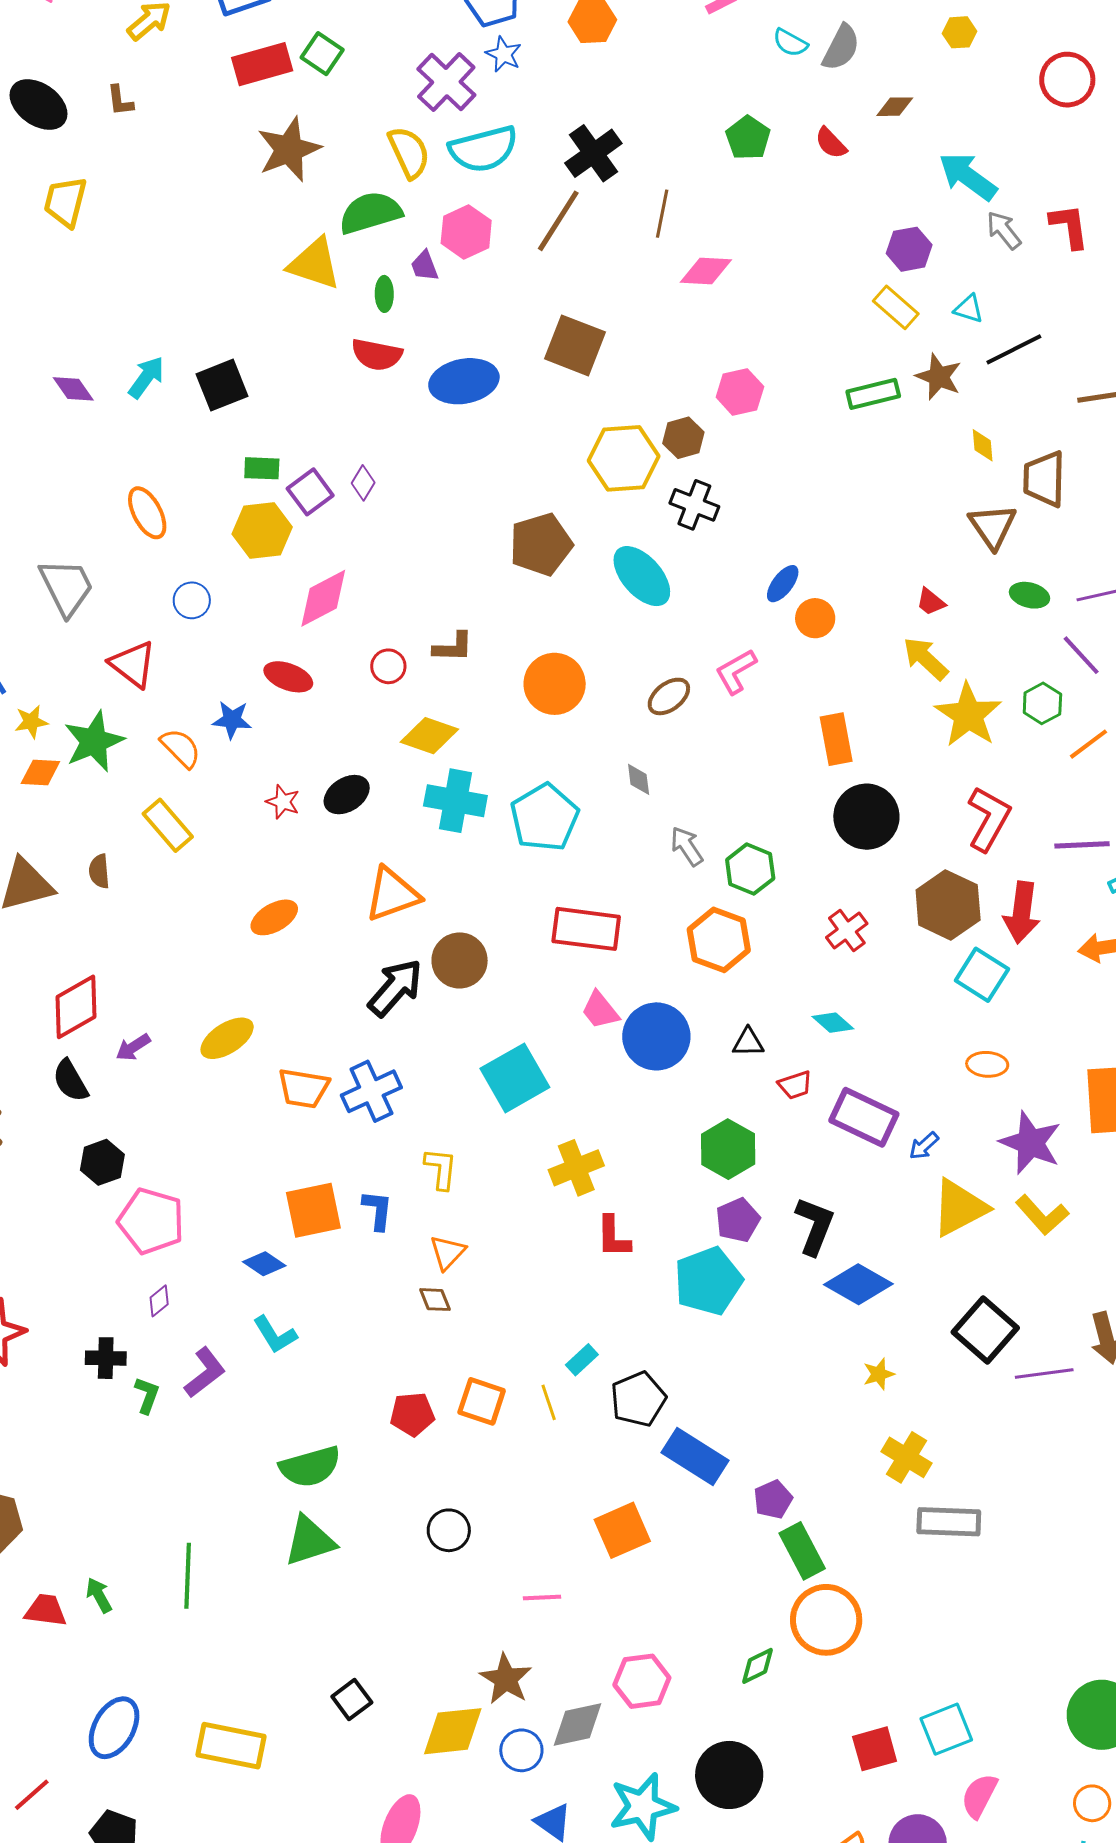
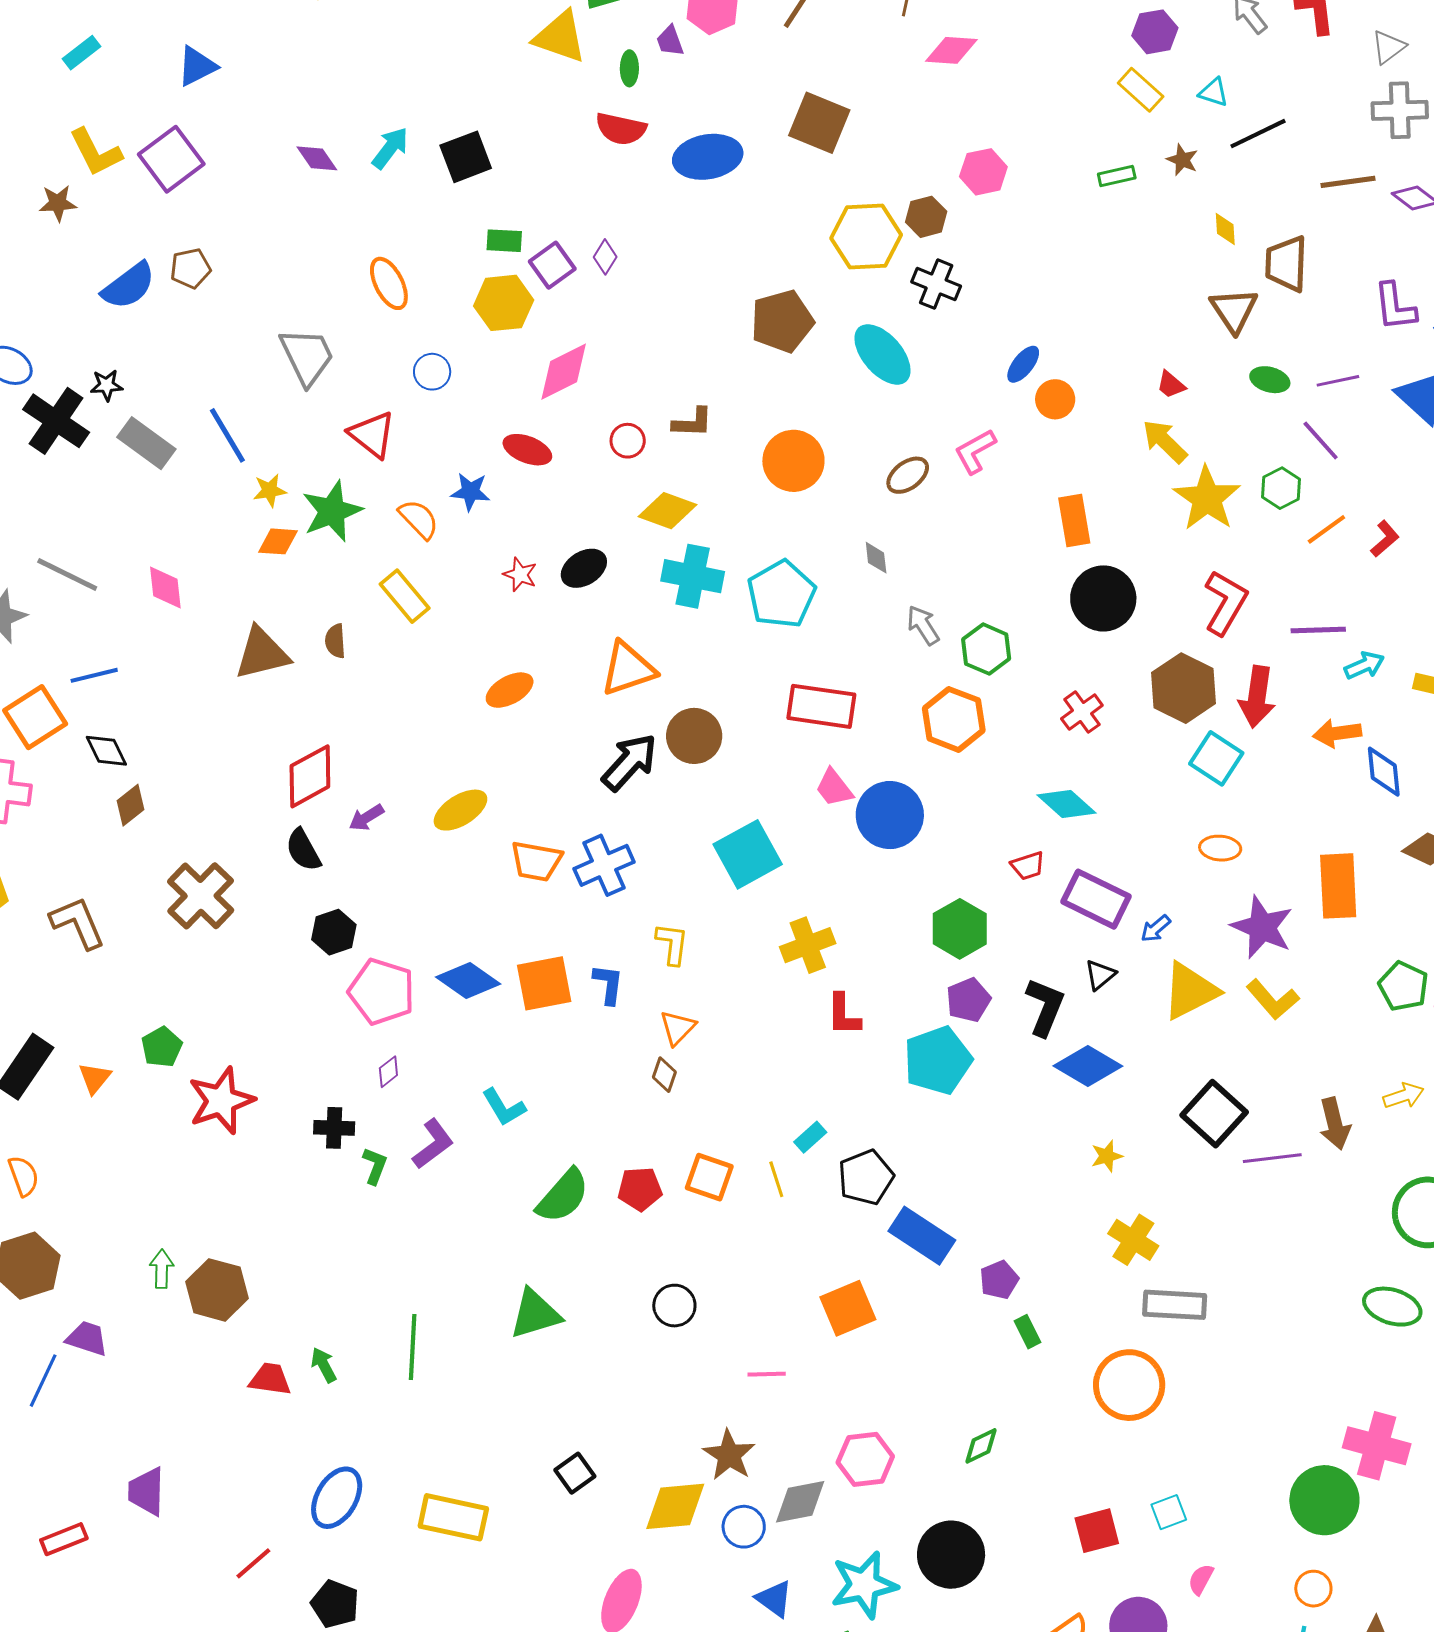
brown star: (939, 377) -> (1182, 160), size x0.7
green rectangle: (873, 394) -> (1117, 176), size x0.7
cyan diamond: (833, 1023) -> (1067, 804), size x1.4
black triangle: (748, 1042) -> (1100, 975), moved, turned -40
blue diamond: (264, 1264) -> (468, 980), moved, size x1.5
brown diamond: (435, 1300) -> (664, 1075), turned 40
green semicircle: (310, 1467) -> (563, 1196), moved, turned -34
green rectangle: (802, 1551) -> (1028, 1332), size x0.6
orange circle: (826, 1620) -> (1129, 1385), moved
cyan square: (946, 1729) -> (1169, 1512), size x0.7
pink semicircle: (979, 1796) -> (1201, 1579), size x0.7

